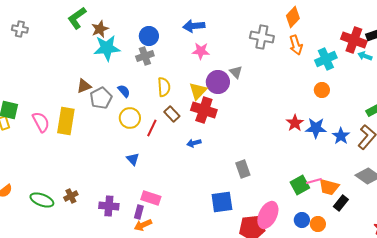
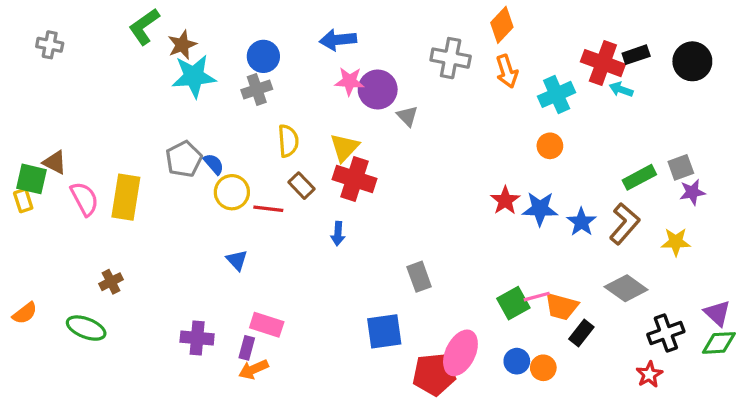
purple circle: (218, 82) -> (378, 90), moved
brown triangle: (84, 86) -> (55, 162), moved, turned 49
blue semicircle: (124, 91) -> (214, 164), moved
red line: (152, 128) -> (268, 209), turned 72
blue arrow: (194, 143) -> (338, 234), turned -72
brown cross: (71, 196) -> (111, 282), moved

